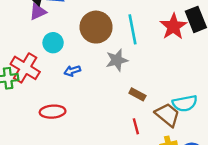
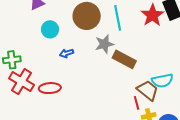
red cross: (25, 68) -> (22, 82), moved
brown rectangle: (137, 94) -> (124, 59), moved, size x1.6
red line: (136, 126) -> (137, 103), moved

